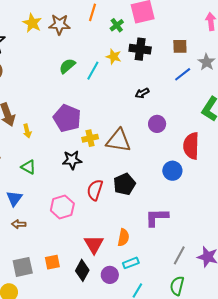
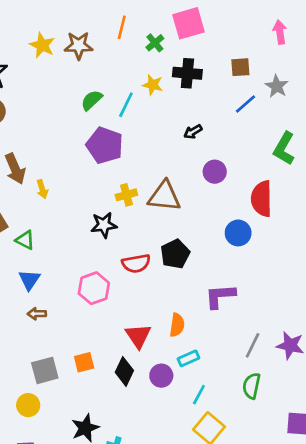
purple pentagon: (67, 118) -> (105, 145), moved
green triangle: (28, 167) -> (25, 240), moved
red semicircle: (95, 190) -> (136, 263), turned -115

